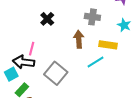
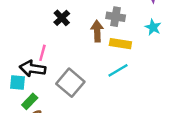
brown arrow: (79, 39) -> (97, 31), moved
yellow rectangle: (108, 45) -> (120, 44), moved
cyan square: (11, 74) -> (18, 83), turned 32

